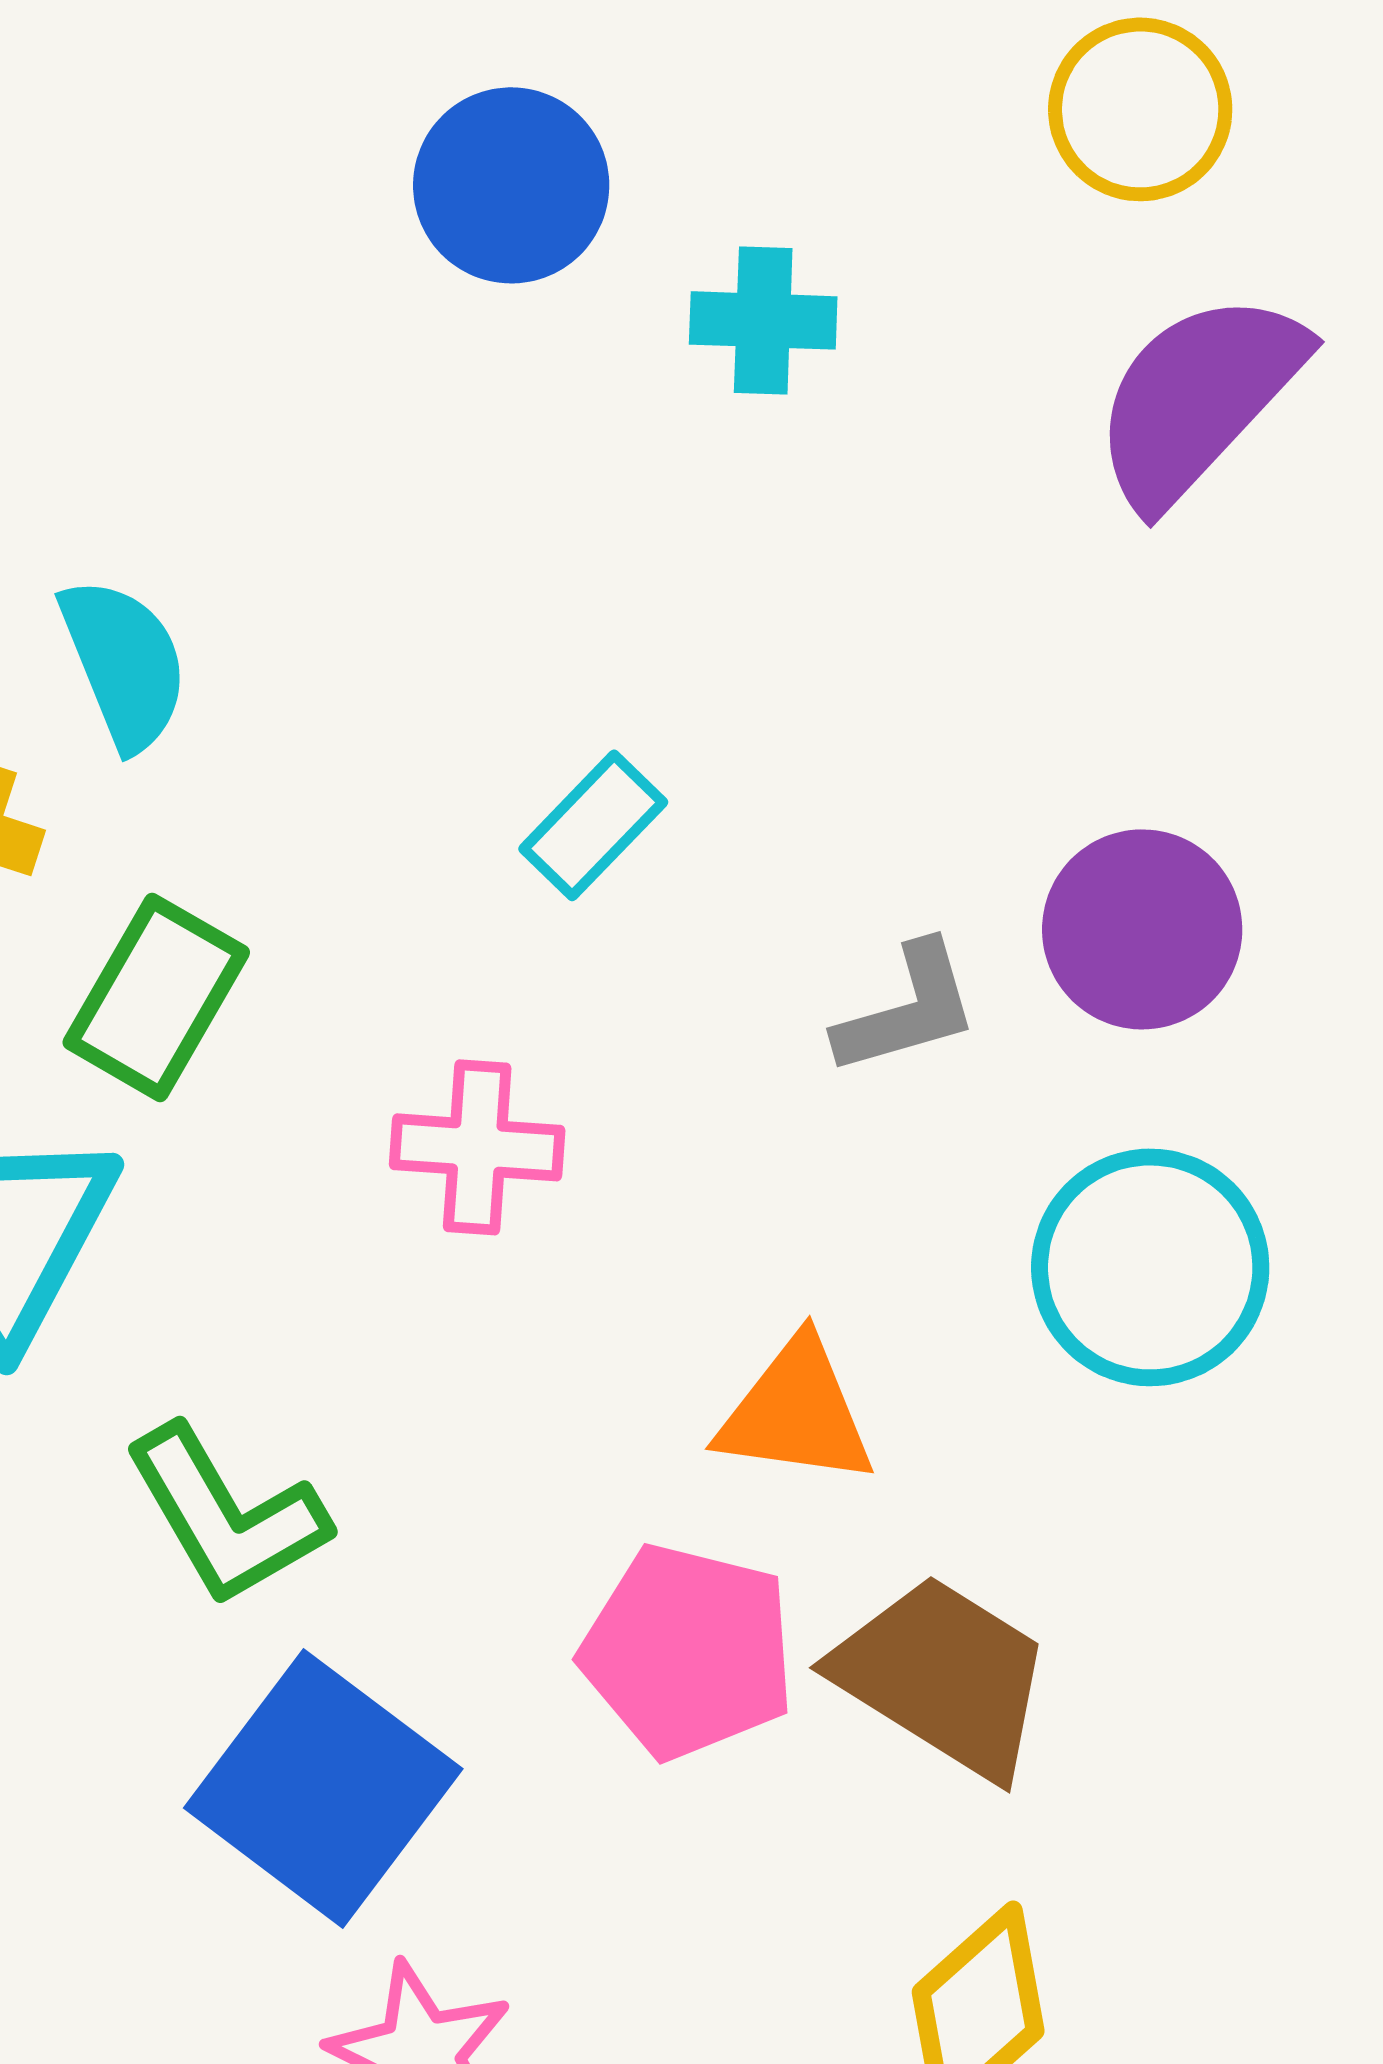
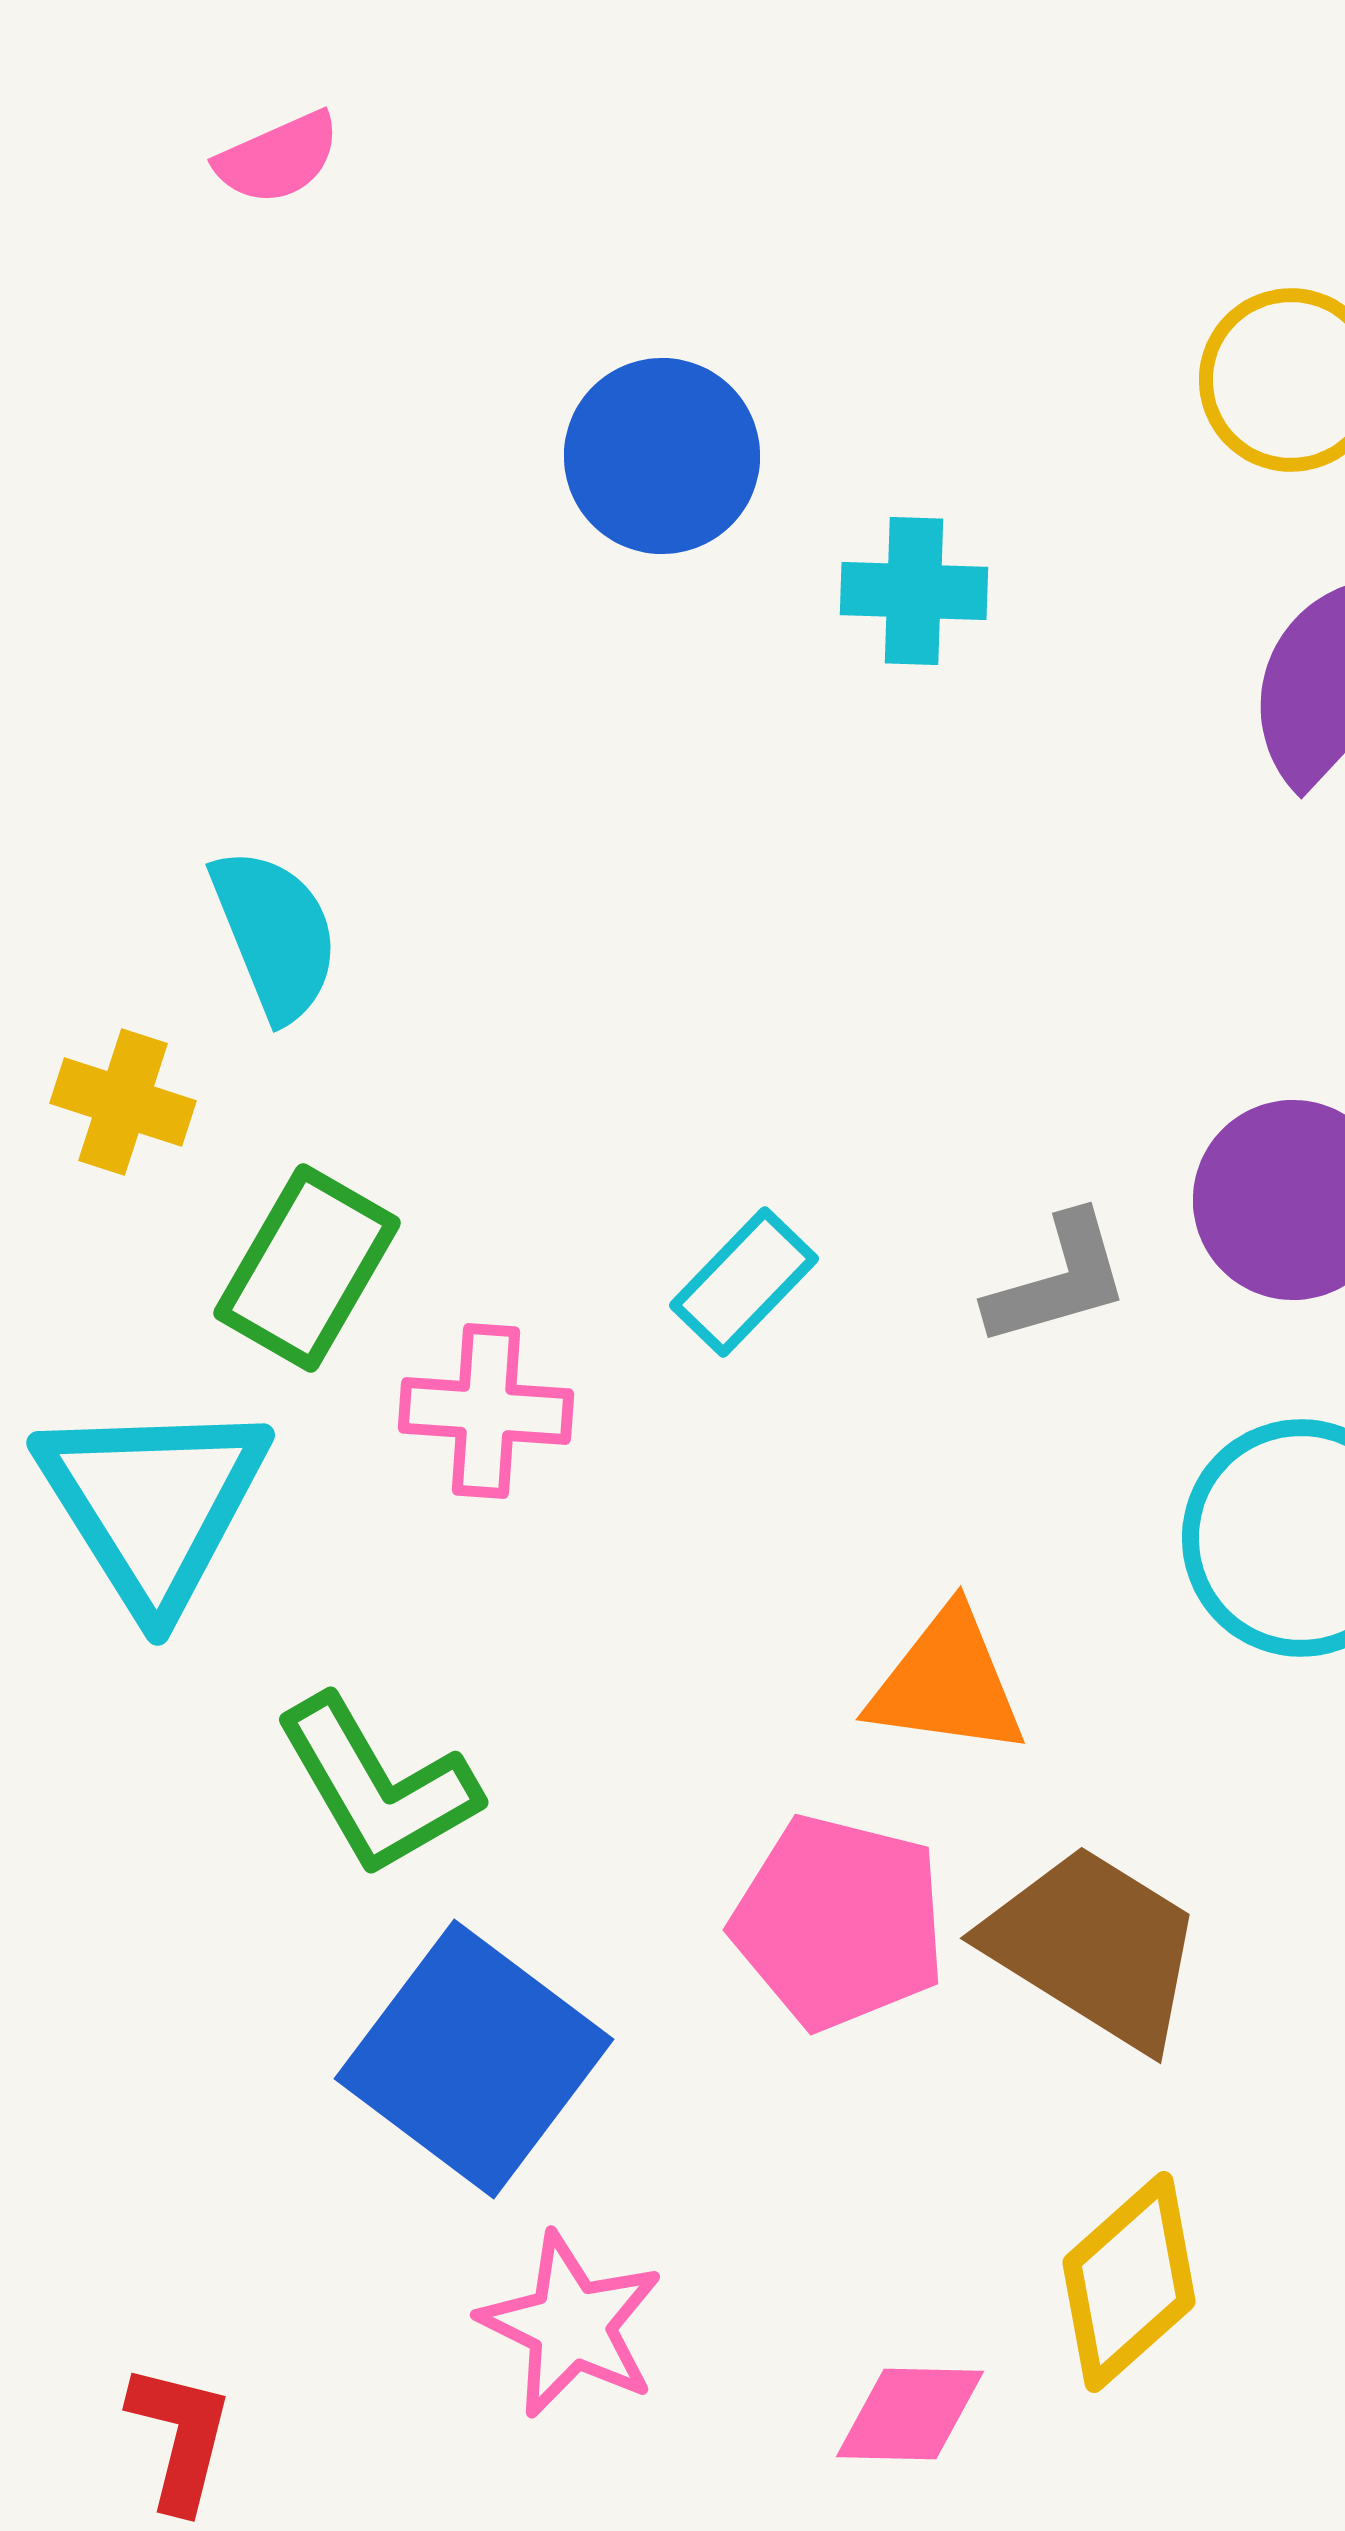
cyan rectangle: (593, 825) -> (744, 1282), moved
pink cross: (477, 1147) -> (486, 1411), moved

